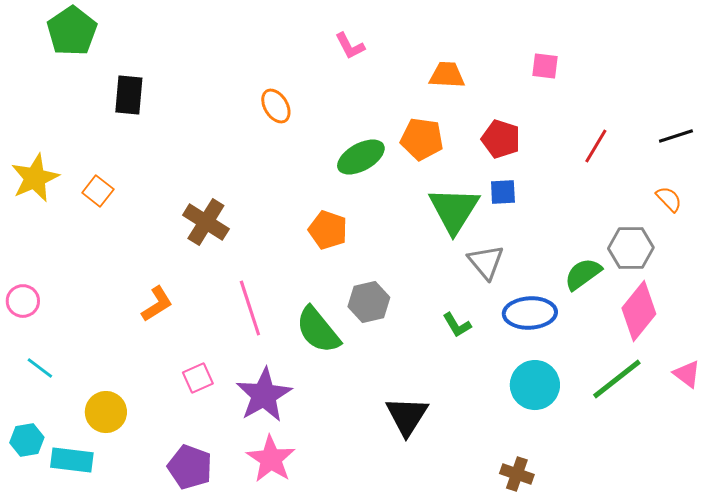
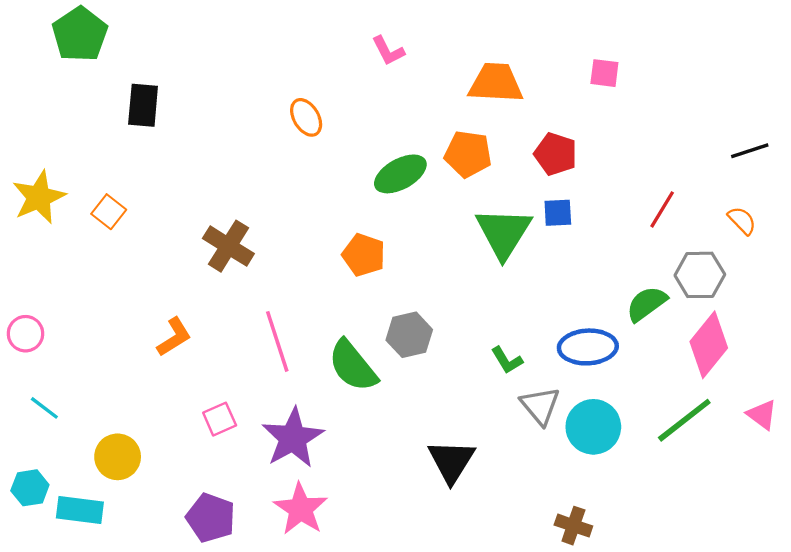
orange trapezoid: (447, 75) -> (496, 83), size x1.4
red line: (596, 146) -> (662, 209), moved
gray triangle: (486, 262) -> (540, 406), moved

